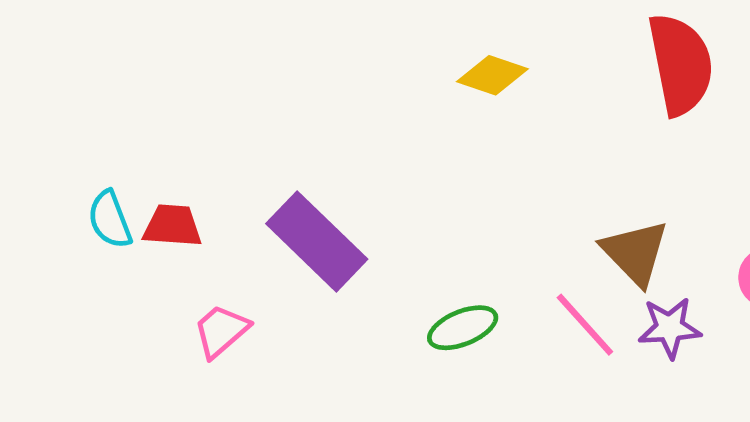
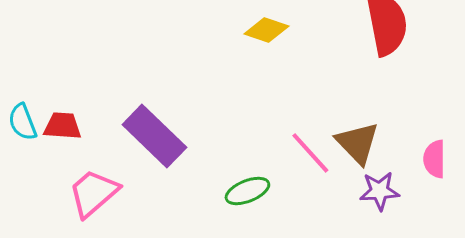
pink line: (585, 325) -> (310, 153), moved
pink trapezoid: (221, 331) -> (93, 193), size x1.4

